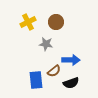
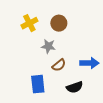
blue arrow: (71, 60) -> (89, 63), moved
brown semicircle: (54, 71) -> (59, 65), moved

